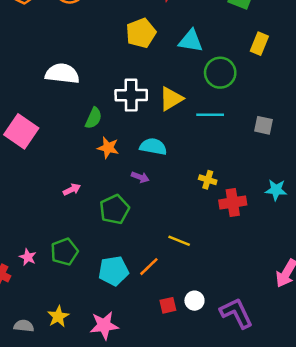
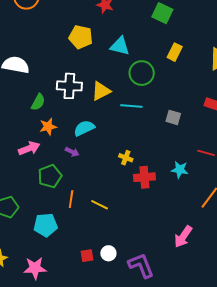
yellow pentagon: (141, 33) -> (81, 37), turned 30
cyan semicircle: (153, 147) -> (84, 128), turned -40
orange star: (108, 148) -> (48, 127), turned -30
pink arrow: (72, 189) -> (29, 148), moved, size x1.5
orange line: (149, 267) -> (71, 199), moved, turned -42

